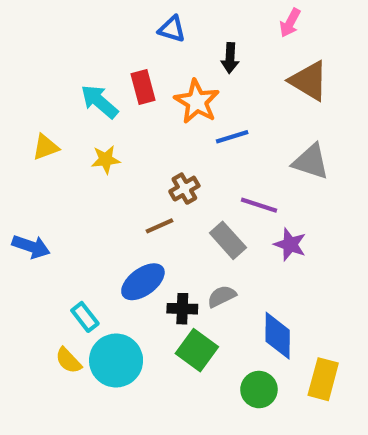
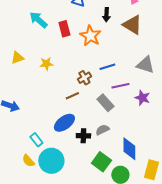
brown triangle: (309, 81) -> (132, 25), moved
cyan arrow: (99, 102) -> (38, 20), moved
blue line: (232, 137) -> (107, 67), moved
purple line: (259, 205) -> (120, 86), turned -30
purple star: (290, 244) -> (142, 98), moved
green square: (197, 350) -> (101, 162), moved

